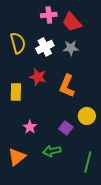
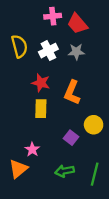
yellow rectangle: (16, 92) -> (41, 109), moved
pink star: (30, 127) -> (32, 149), moved
green arrow: (52, 151) -> (65, 171), moved

